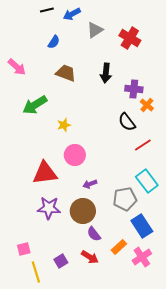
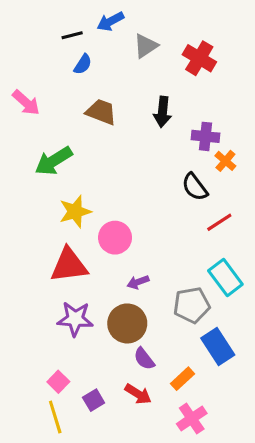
black line: (47, 10) -> (72, 35), moved
yellow star: (64, 125) -> (75, 212), moved, size x1.5
pink square: (24, 249) -> (58, 382), moved, turned -32
pink cross: (142, 257) -> (192, 419), moved

